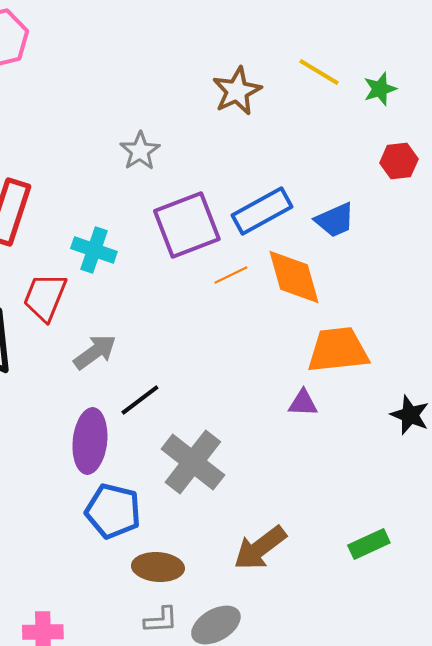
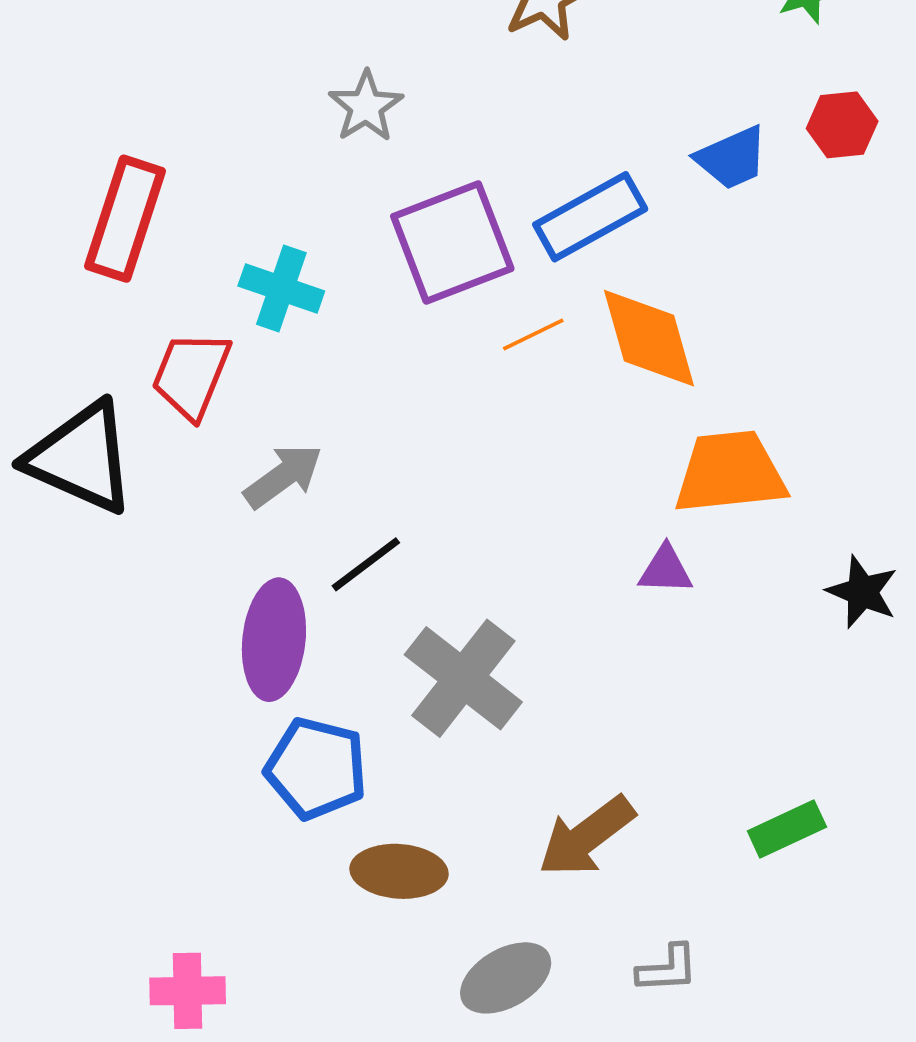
blue trapezoid: (335, 220) -> (732, 158), moved
gray L-shape: (161, 620) -> (667, 969), moved

